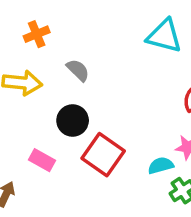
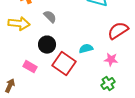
cyan semicircle: (161, 165) -> (86, 49), moved

